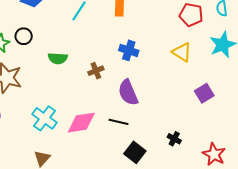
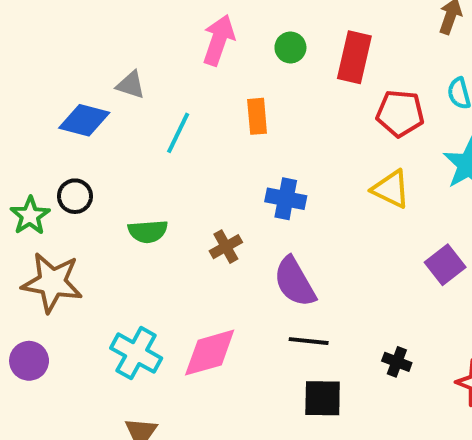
black line: (118, 122) -> (309, 341), moved
black square: (135, 152) -> (323, 398), turned -30

